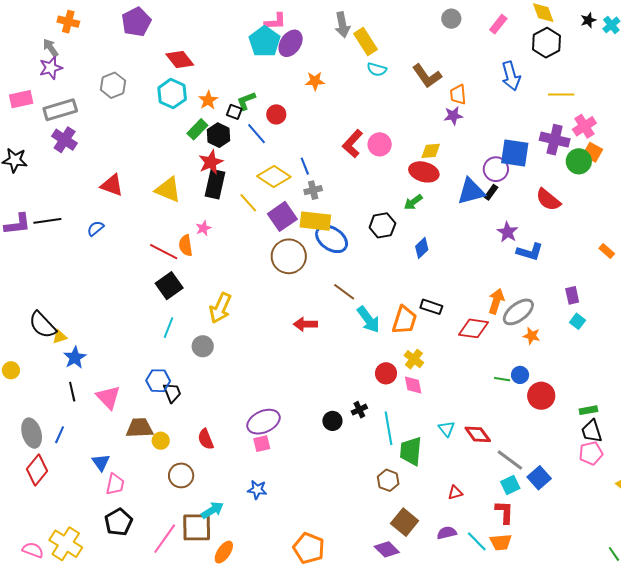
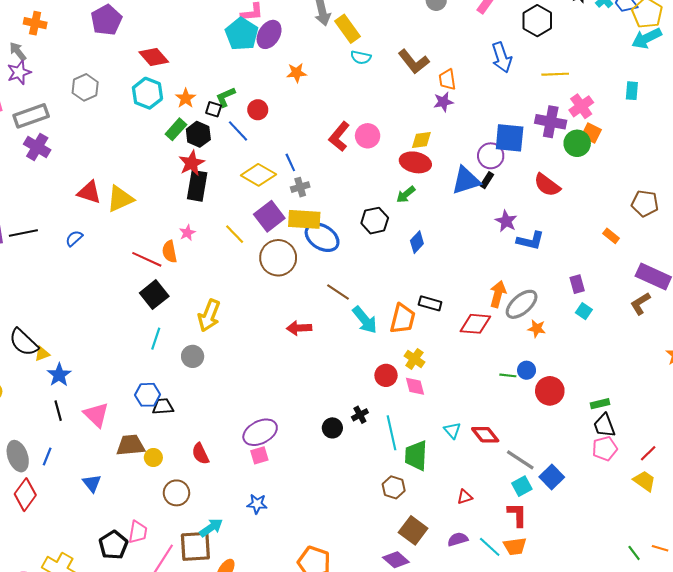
yellow triangle: (168, 190) -> (120, 199), moved, turned -44
yellow line: (248, 203) -> (235, 234), moved
black trapezoid: (172, 393) -> (163, 406), turned -70
pink trapezoid: (115, 484) -> (138, 532), moved

